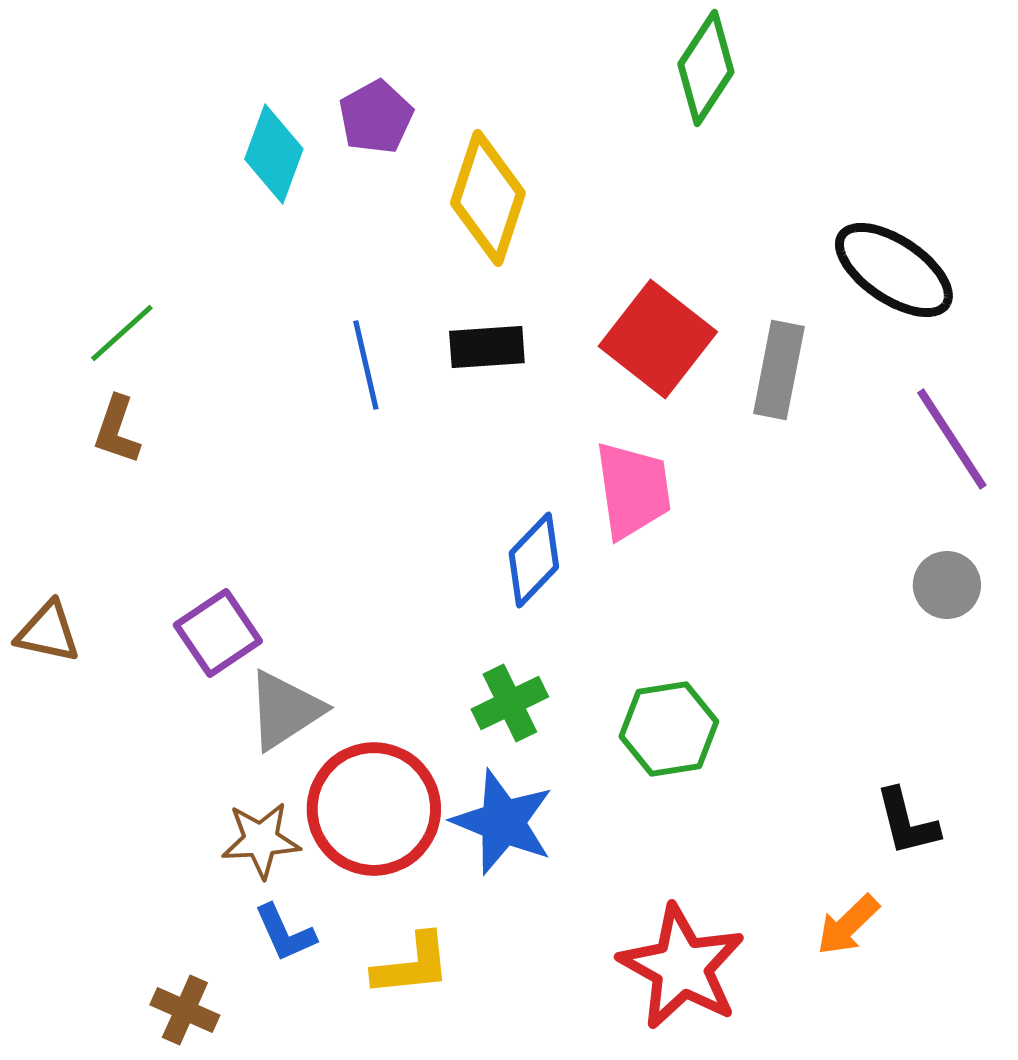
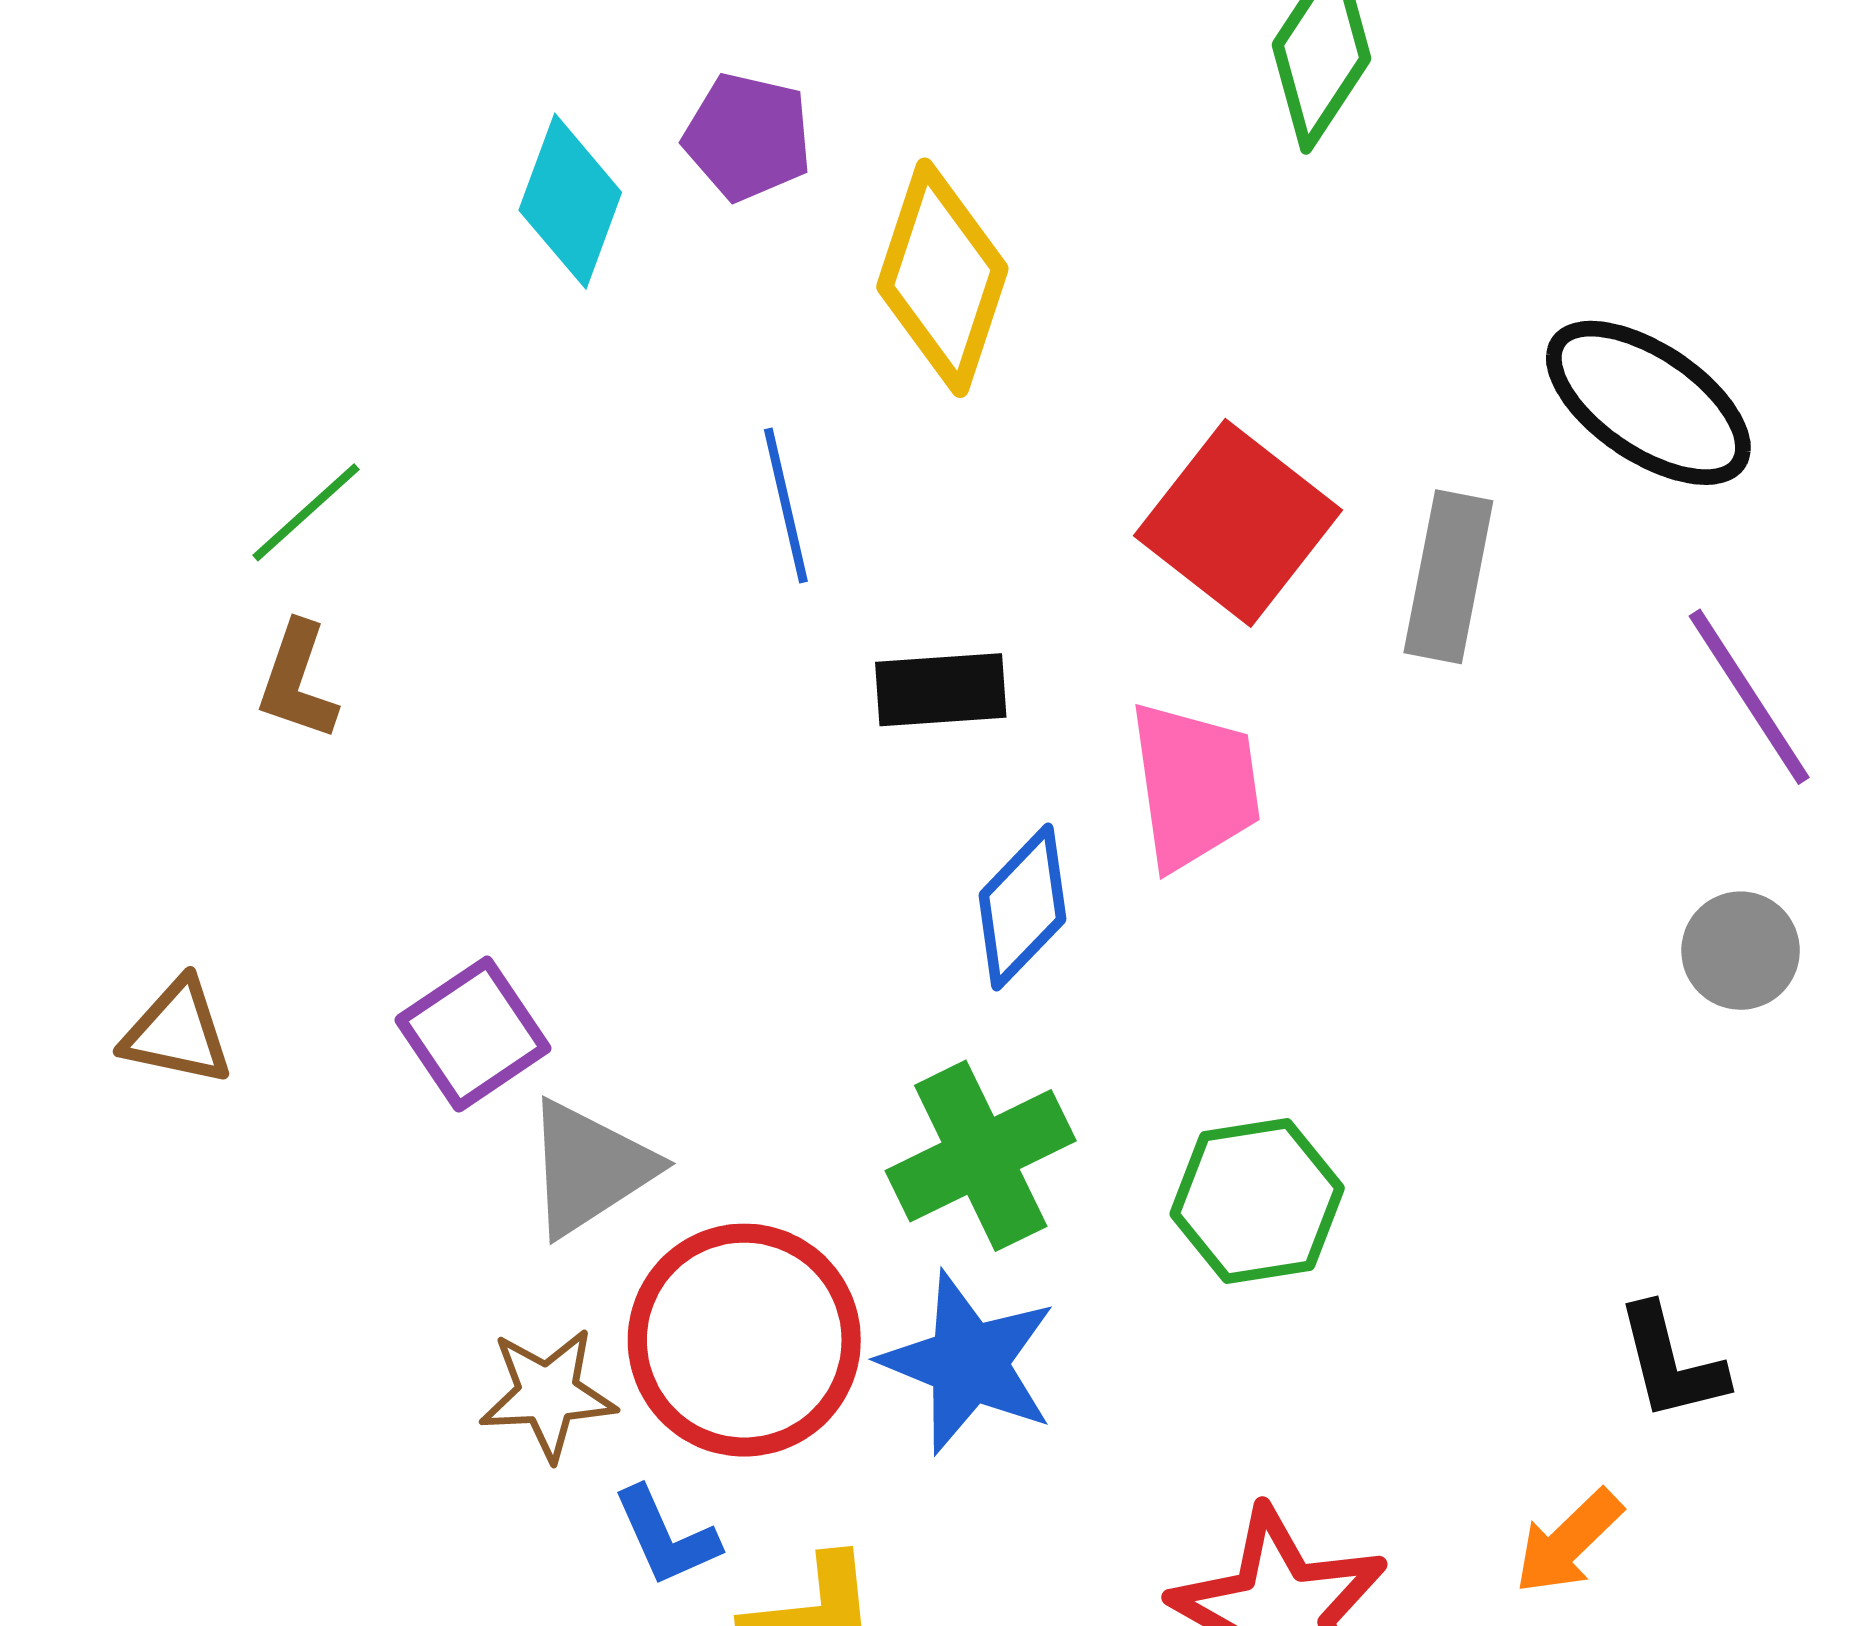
purple pentagon: (376, 117) -> (748, 137), turned -30
black rectangle: (487, 347) -> (941, 690), moved
blue line: (366, 365) -> (786, 505), moved
green cross: (510, 703) -> (981, 1156), size x1.4
blue L-shape: (285, 933) -> (666, 1537), moved

